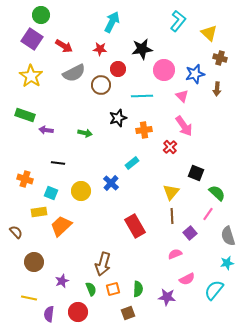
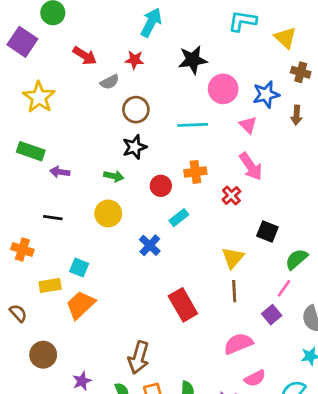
cyan L-shape: (178, 21) -> (243, 21), turned -120
purple square: (32, 39) -> (22, 42), moved
red circle: (118, 69) -> (161, 186), moved
gray semicircle: (74, 73) -> (110, 82), moved, size x0.6
black star: (118, 118) -> (135, 147), moved
black line: (58, 163) -> (53, 218), moved
orange cross: (25, 179) -> (22, 249), moved
yellow circle: (81, 191) -> (108, 213), moved
cyan square: (51, 193) -> (79, 267), moved
green semicircle: (217, 193) -> (296, 259), turned -84
purple square: (190, 233) -> (272, 315), moved
pink semicircle: (175, 254) -> (238, 344), size x1.5

